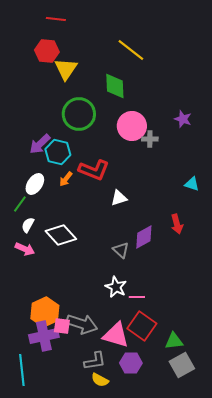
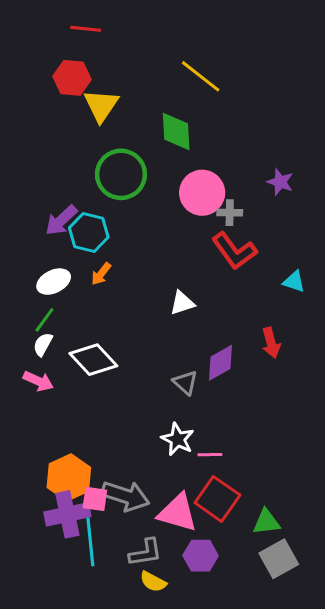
red L-shape: (94, 170) -> (234, 251), moved, turned 32
white ellipse: (35, 184) -> (54, 282), turned 30
green line: (20, 204) -> (44, 320), moved
cyan line: (22, 370) -> (90, 542), moved

